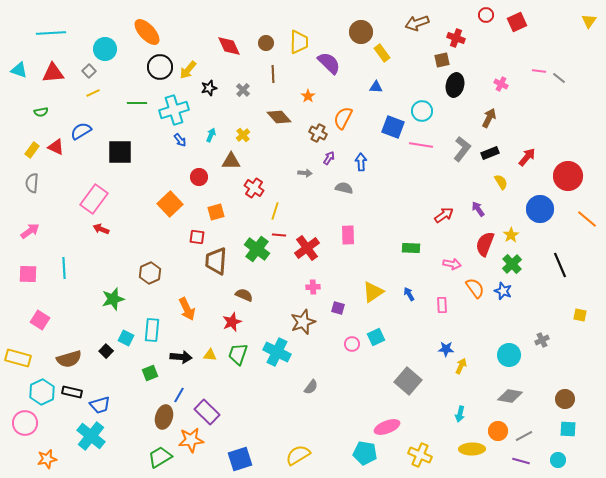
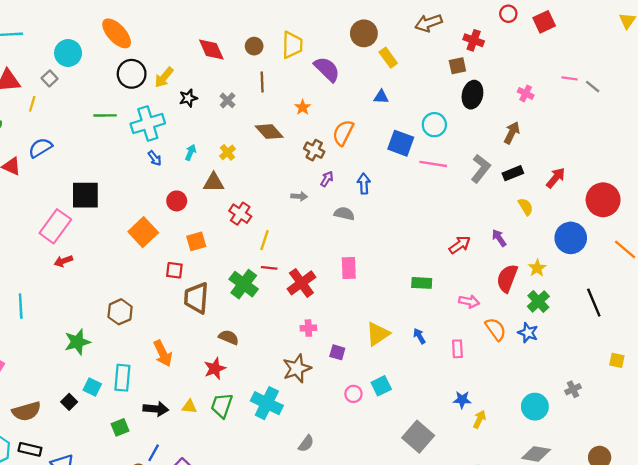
yellow line: (93, 93) -> (32, 104), moved, turned -48
black square: (120, 152) -> (85, 195), moved
red arrow: (101, 229) -> (63, 261), turned -42

